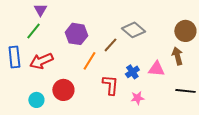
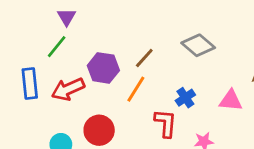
purple hexagon: (76, 34) -> (103, 68), moved
brown line: (110, 45) -> (144, 58), moved
blue cross: (132, 72) -> (185, 98), moved

